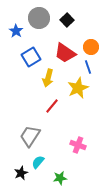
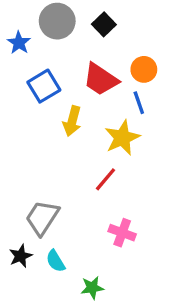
red line: (52, 106) -> (106, 179), moved
cyan semicircle: (38, 162) -> (56, 261), turned -72
black star: (21, 173) -> (21, 256), moved

